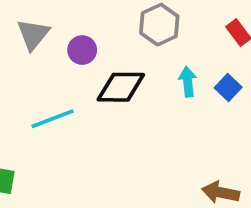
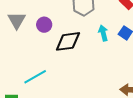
cyan line: (53, 119) -> (35, 77), moved

